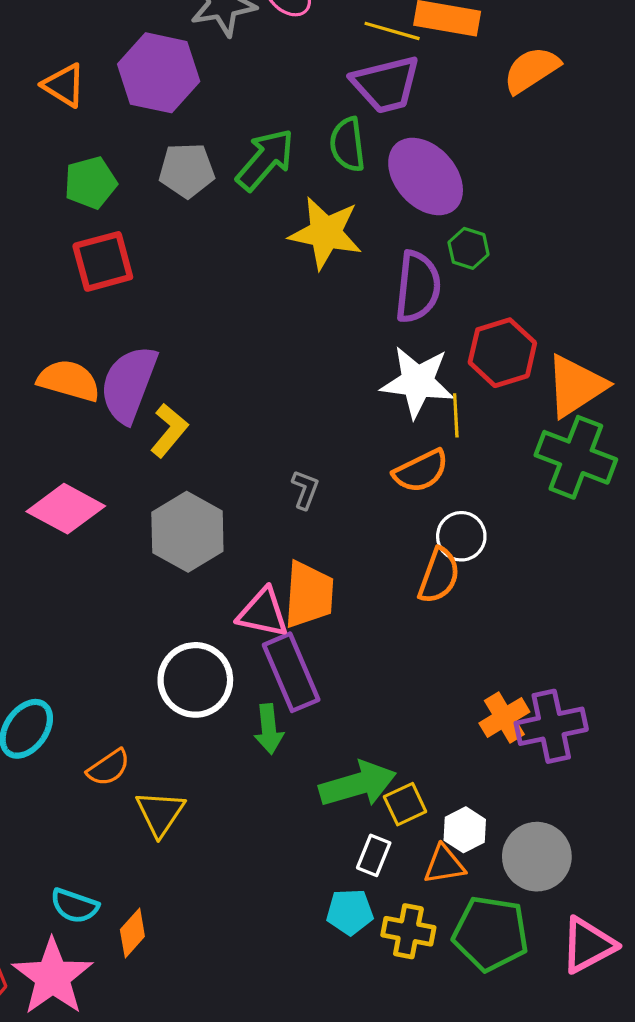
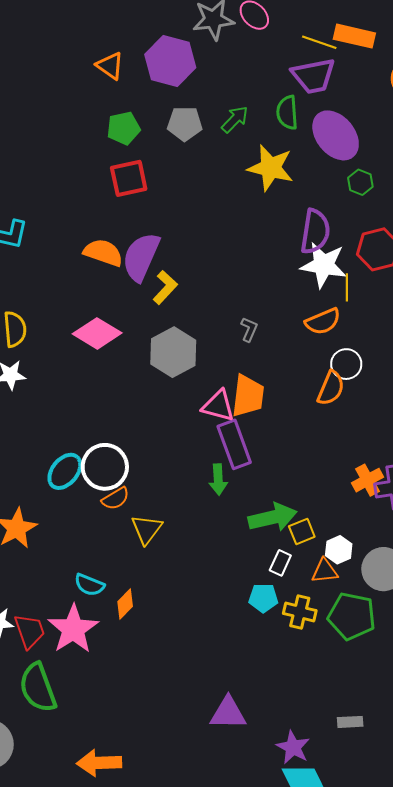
green arrow: (265, 160) -> (235, 119), size x0.7
purple semicircle: (418, 287) -> (315, 232), moved
white circle: (195, 680) -> (105, 467), moved

